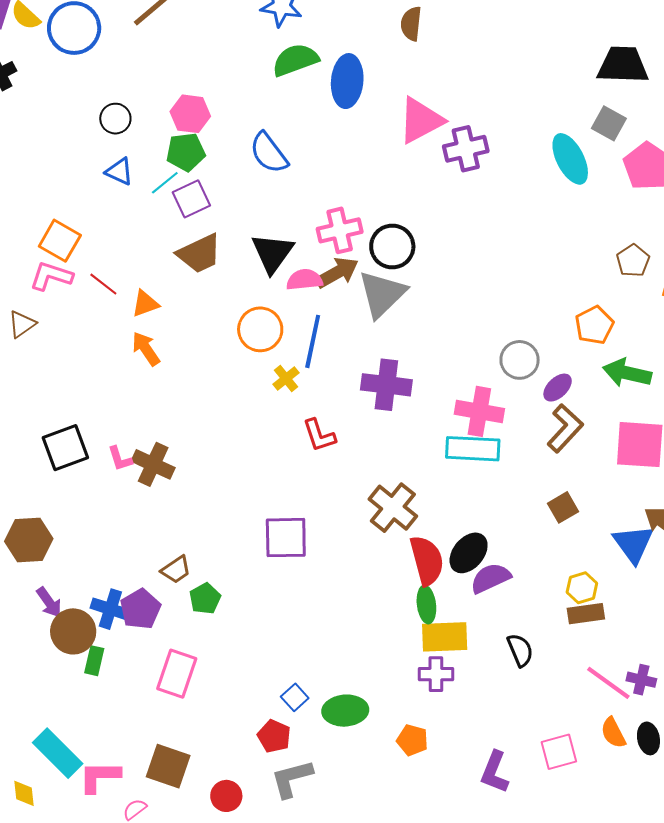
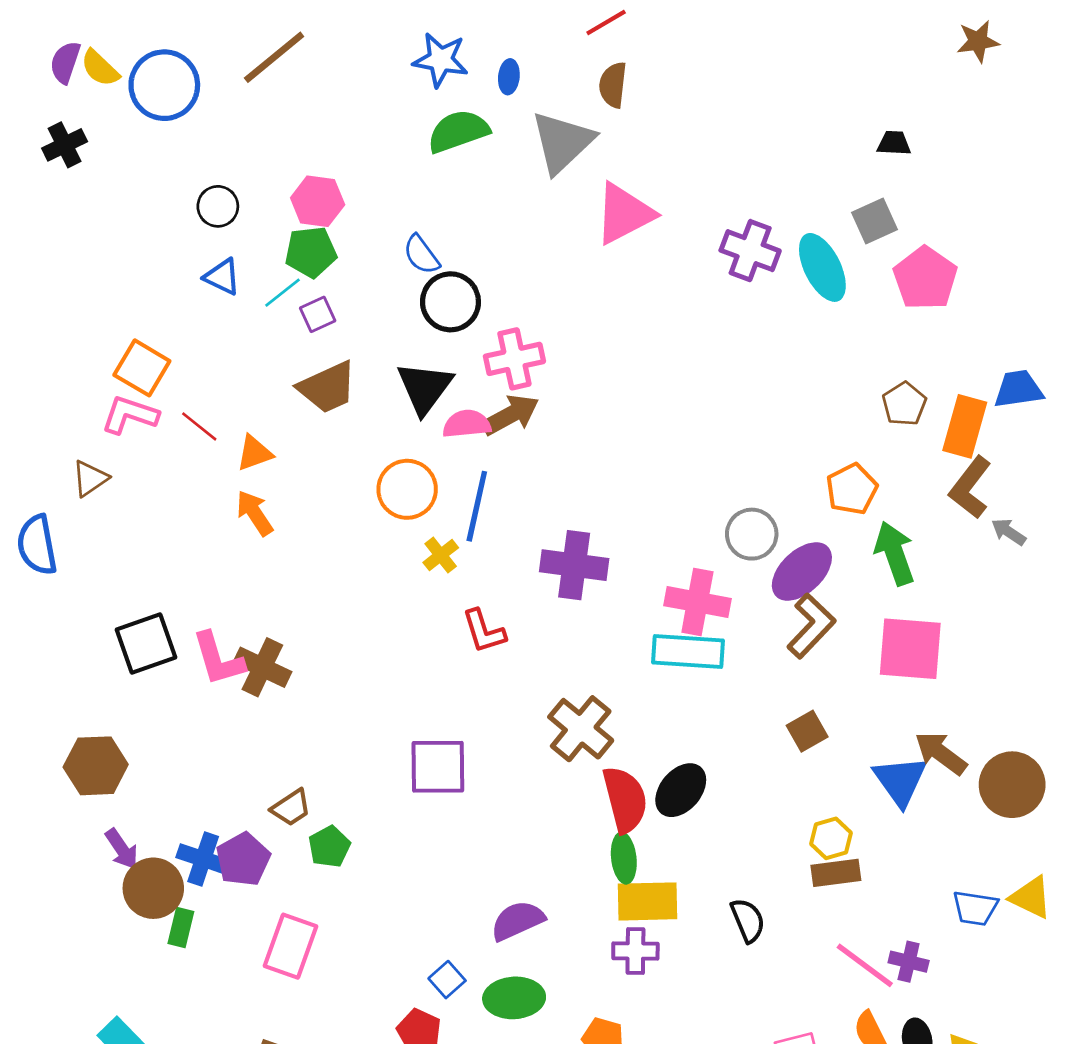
black trapezoid: (623, 65) -> (894, 143), size x0.5
blue ellipse: (347, 81) -> (509, 77), moved, size x0.5
gray square: (609, 123) -> (875, 221), turned 36
purple cross: (466, 149) -> (750, 251), moved, turned 33
blue semicircle: (269, 153) -> (421, 255), size x0.7
purple square: (191, 199) -> (318, 314), size x0.7
black circle: (392, 247) -> (450, 302), moved
gray triangle: (382, 294) -> (562, 142), moved
green arrow: (627, 373) -> (895, 553), turned 57
purple ellipse: (558, 388) -> (802, 571), size x1.6
pink L-shape: (120, 459) -> (218, 659), size x1.6
purple semicircle: (490, 578) -> (518, 921), moved

